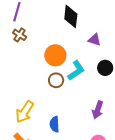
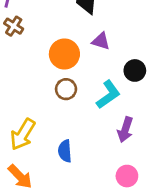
purple triangle: (95, 40) -> (101, 41), moved
cyan L-shape: (76, 71) -> (108, 95), moved

